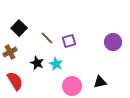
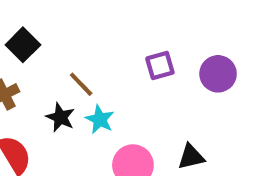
brown line: (47, 38) -> (81, 84), moved
purple square: (69, 41) -> (160, 66), moved

